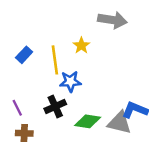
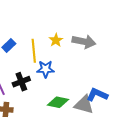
gray arrow: (112, 20) -> (84, 42), moved
black cross: (55, 106) -> (21, 82), moved

